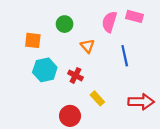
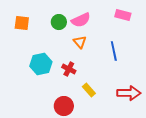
pink semicircle: (109, 22) -> (81, 20), moved, turned -132
orange square: (33, 40) -> (22, 23), moved

